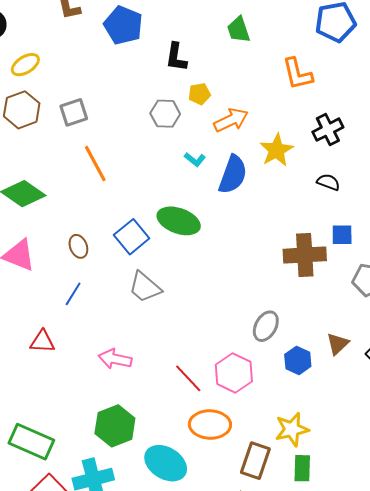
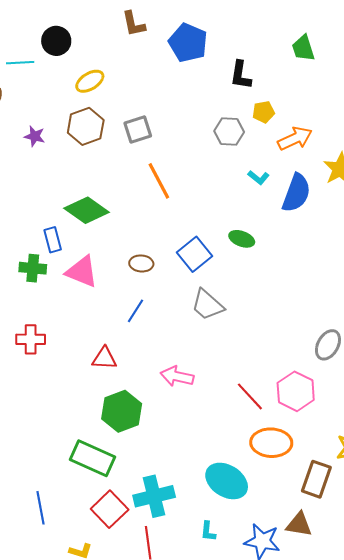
green ellipse: (179, 221) -> (242, 239), size x0.6
brown ellipse: (78, 246) -> (141, 263), turned -65
green hexagon: (115, 426) -> (122, 411), moved

